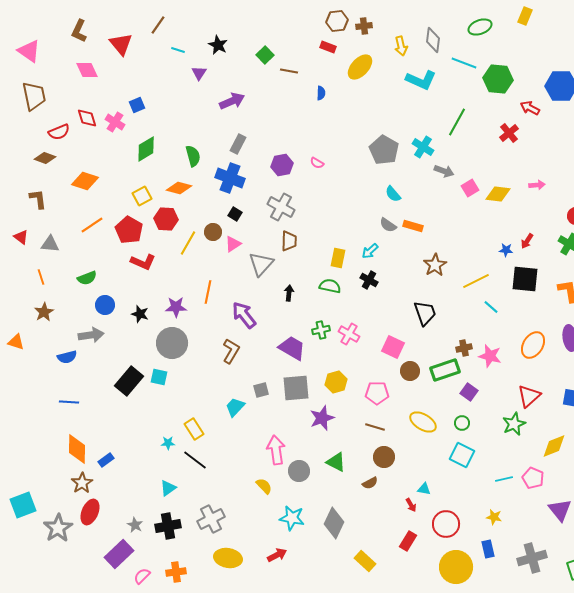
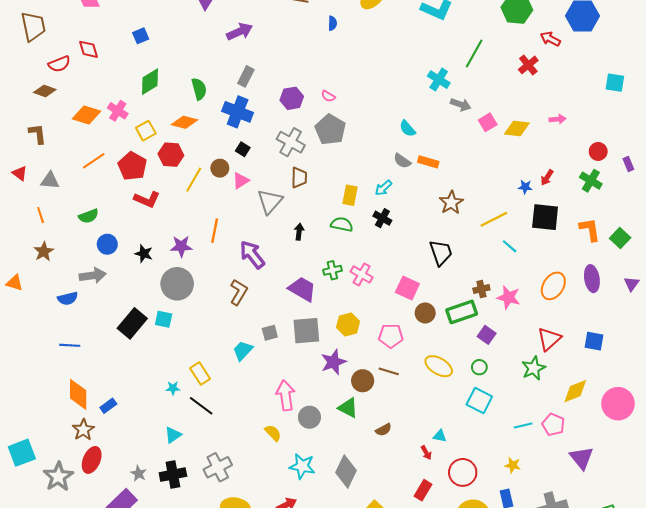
pink cross: (115, 122) -> (118, 111), moved
gray pentagon: (384, 150) -> (330, 130), moved
brown circle: (384, 457) -> (363, 381), moved

